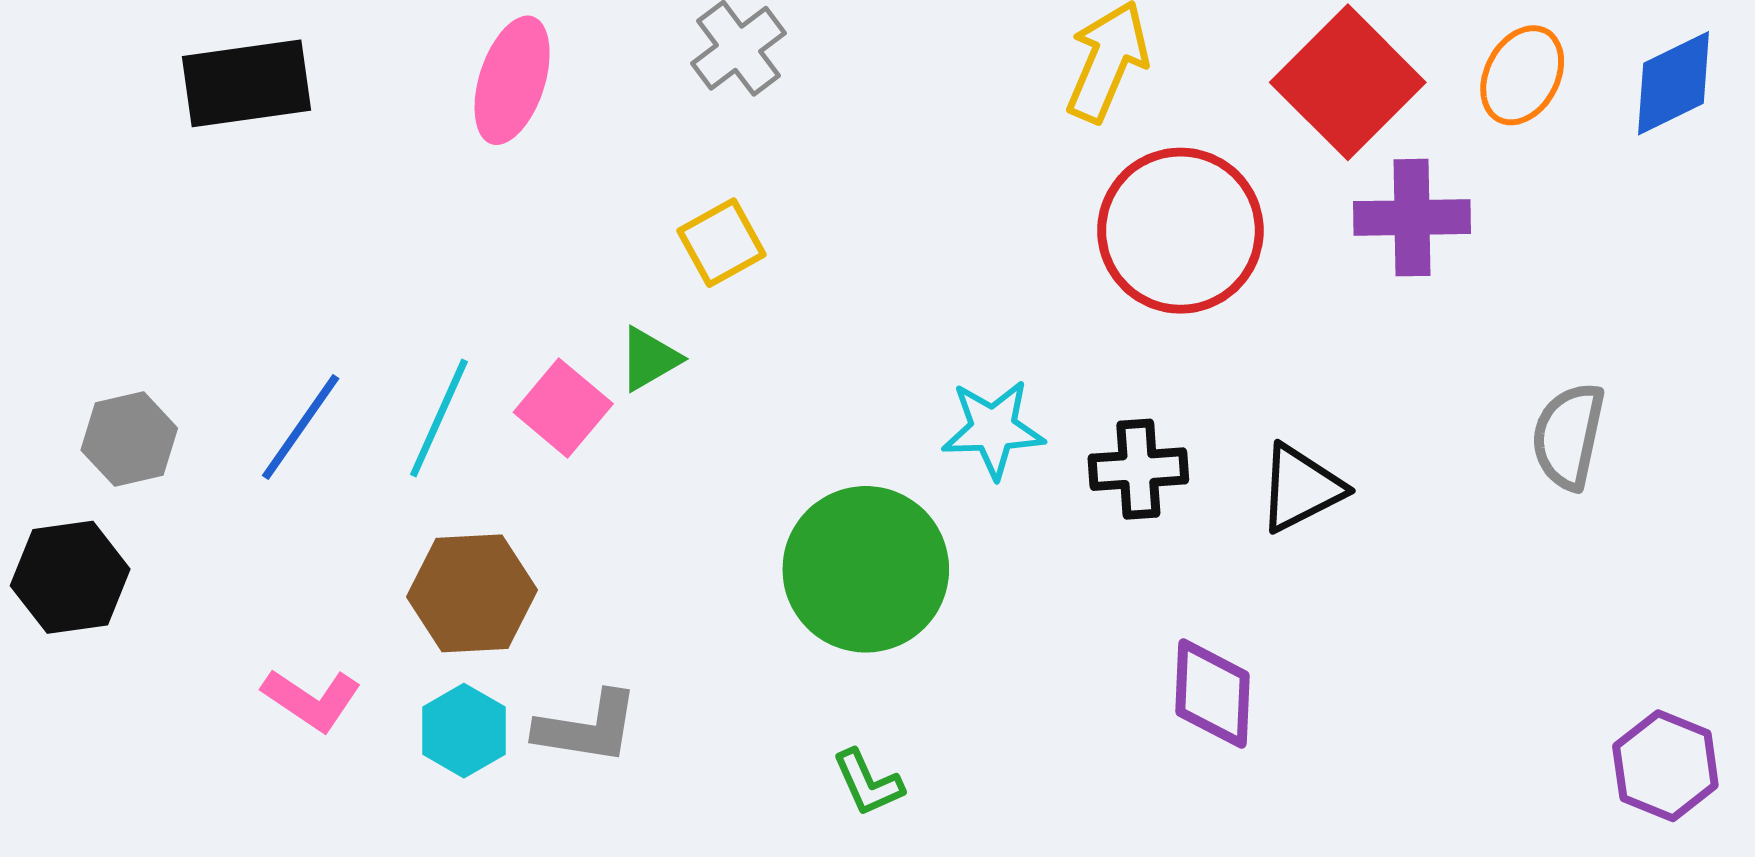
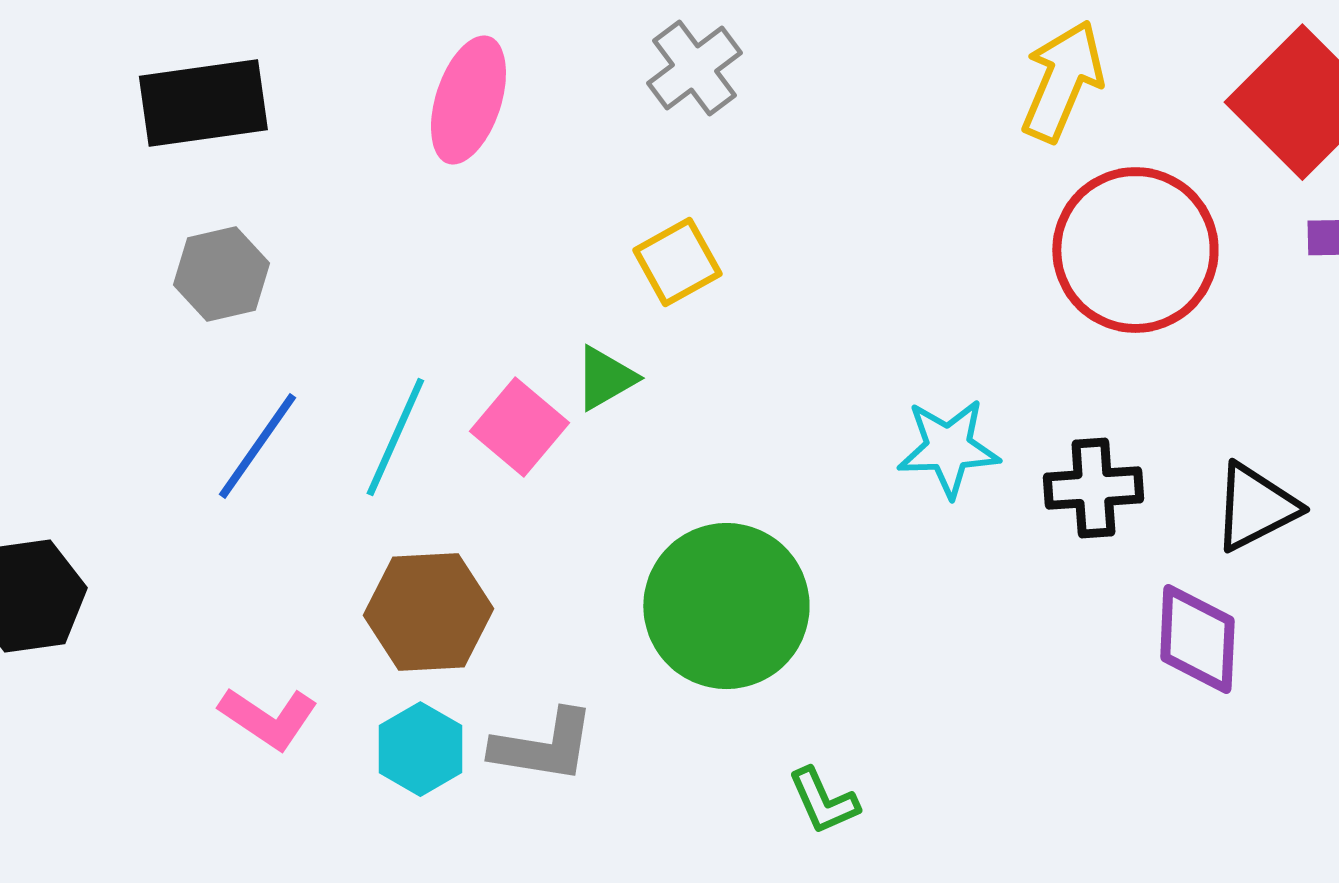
gray hexagon: (129, 439) -> (221, 274), moved
green circle: (866, 569) -> (726, 606), moved
purple diamond: (1213, 694) -> (1197, 639), moved

